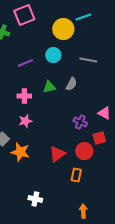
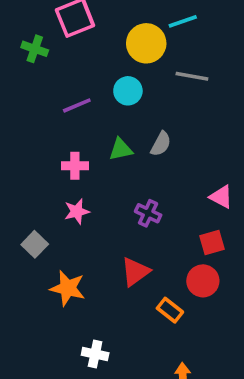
gray line: (88, 60) -> (192, 76), moved
purple cross: (80, 122) -> (148, 213), moved
red circle: (84, 151) -> (203, 281), moved
orange star: (20, 152) -> (68, 288), moved
orange rectangle: (76, 175) -> (170, 310), turned -64

